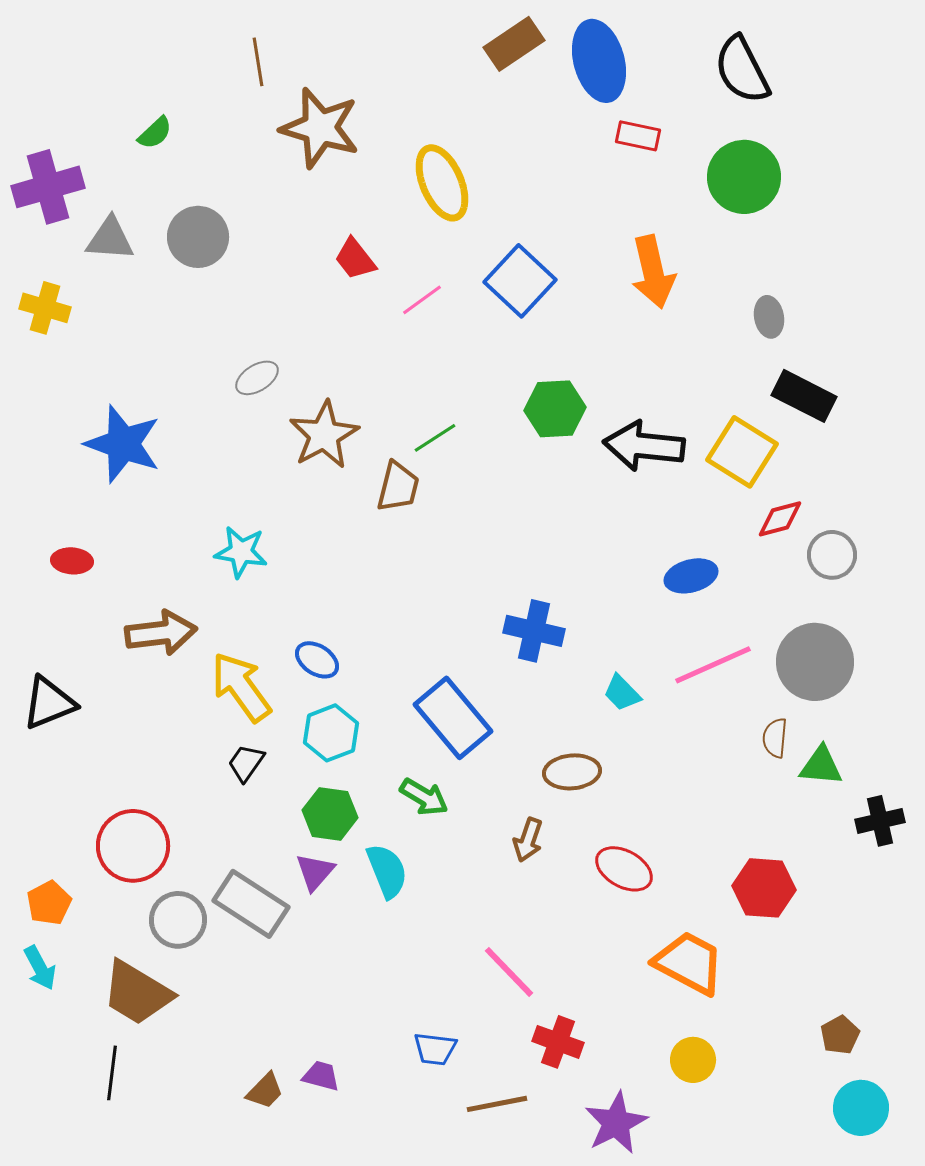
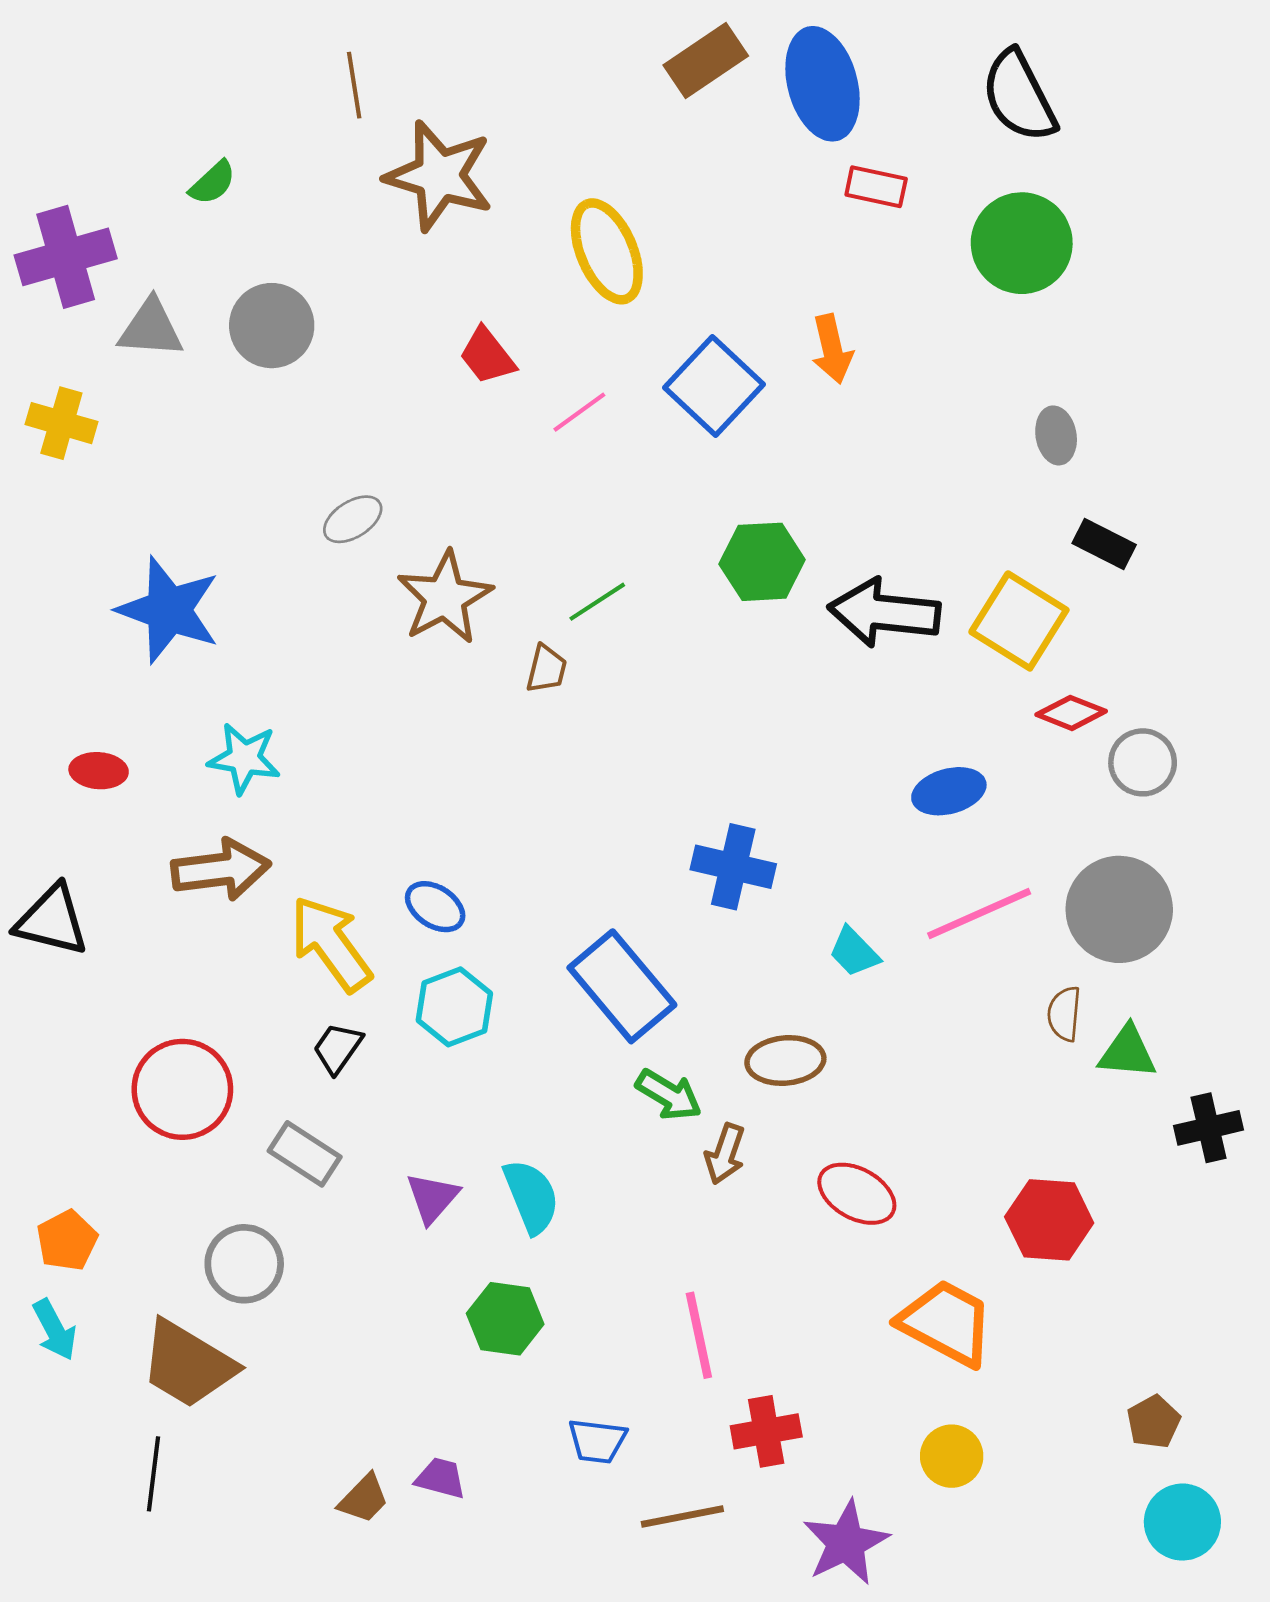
orange arrow: (653, 272) -> (832, 349), moved, size x0.7
black rectangle: (804, 396) -> (1104, 544), size x0.7
brown trapezoid: (398, 487) -> (546, 669), size x0.7
red diamond: (780, 519) -> (1071, 713), turned 36
cyan star: (241, 552) -> (244, 758), moved
black triangle: (49, 703) -> (52, 920), moved, turned 36
green arrow: (424, 797) -> (669, 1095), moved
green hexagon: (330, 814) -> (505, 1319), moved
red circle: (133, 846) -> (182, 1089), moved
gray rectangle: (251, 904) -> (305, 1154), moved, size x0.7
pink line: (509, 972) -> (699, 1335), turned 32
red cross: (558, 1042) -> (766, 1431), turned -30

